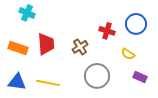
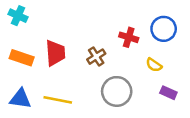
cyan cross: (27, 13) -> (18, 16), moved

